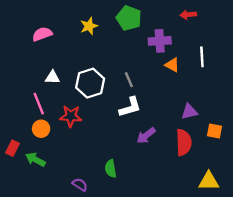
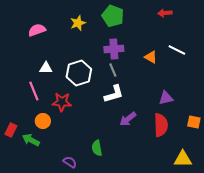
purple cross: (160, 41) -> (114, 49), moved
white line: (202, 57) -> (177, 50), turned -60
orange circle: (41, 129) -> (43, 121), moved
orange square: (214, 131) -> (194, 122), moved

